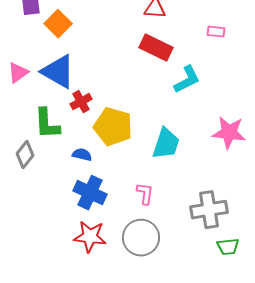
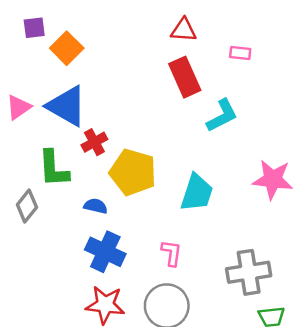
pink rectangle: (216, 32) -> (240, 53), moved
red rectangle: (156, 48) -> (185, 77), turned 40

